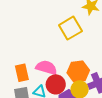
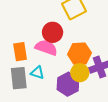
red circle: (56, 84) -> (53, 32), moved

